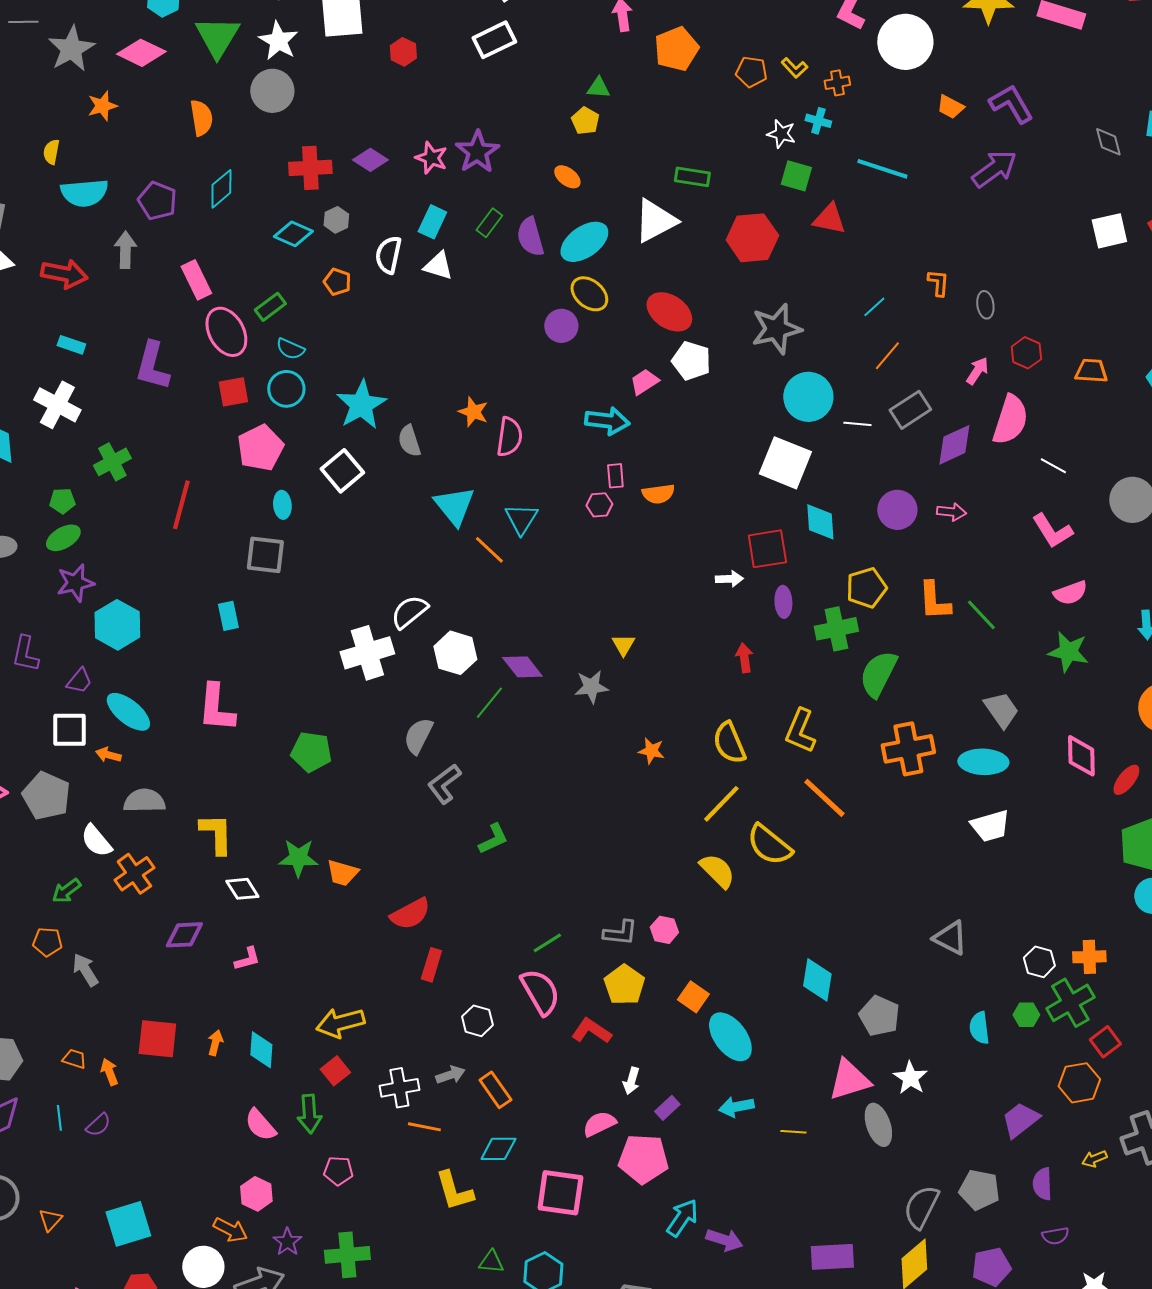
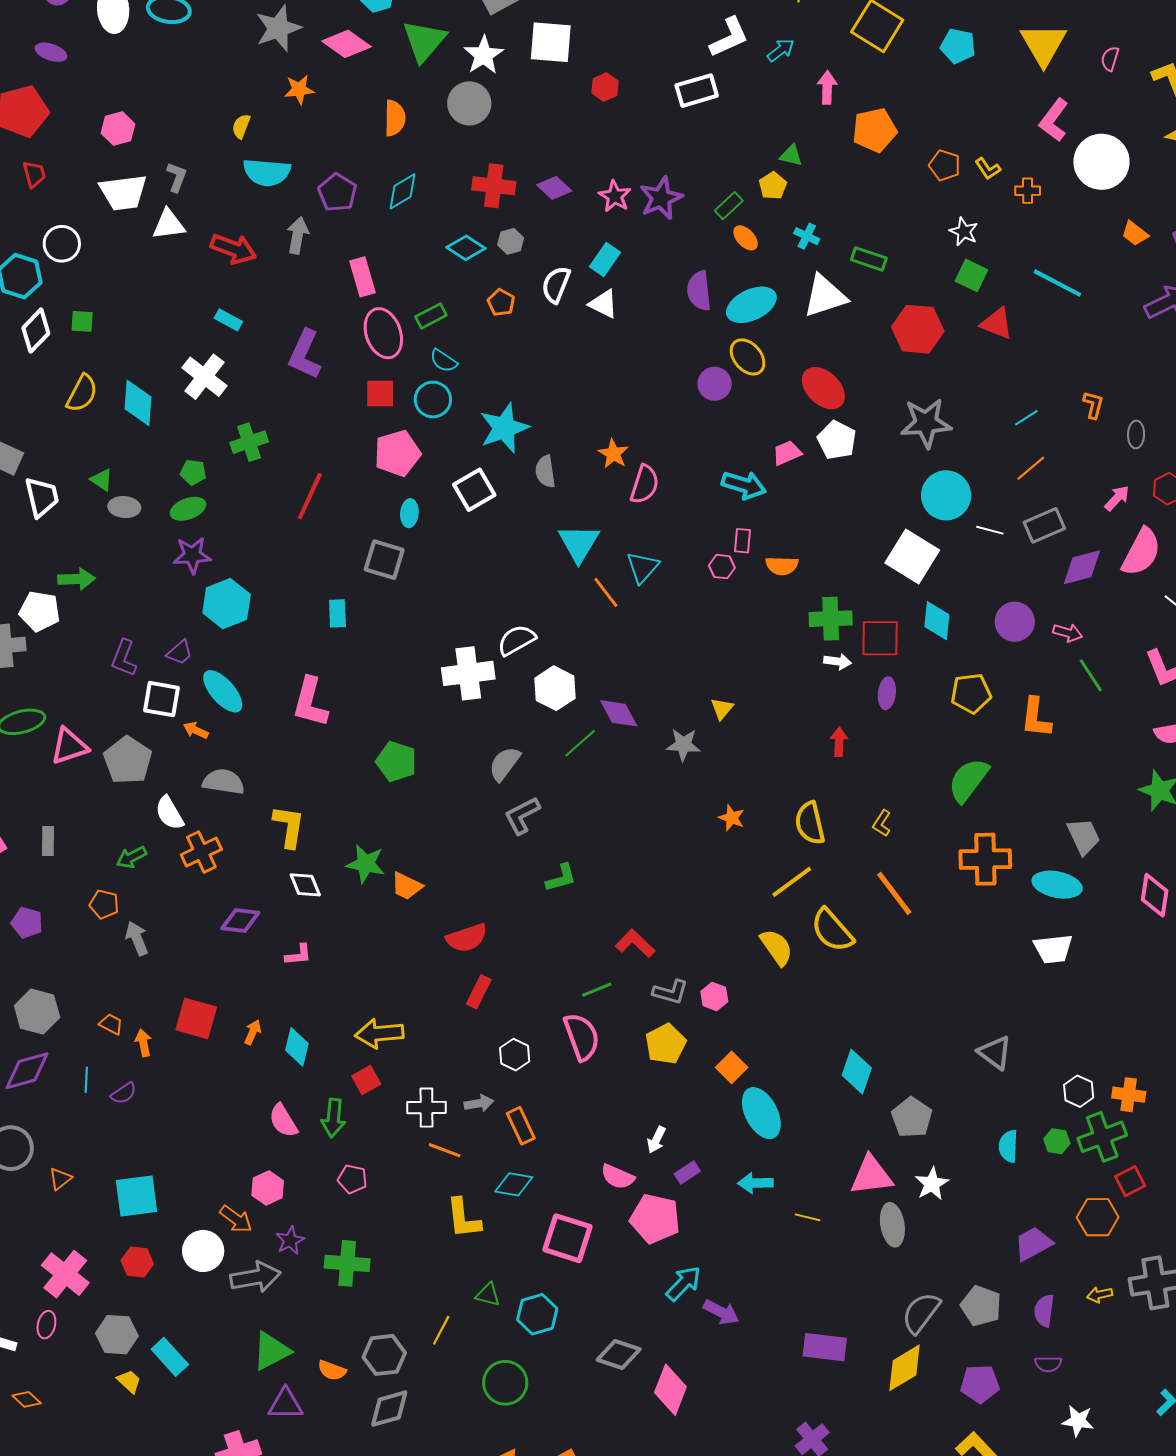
cyan cross: (818, 121) -> (807, 236), moved
green rectangle: (489, 223) -> (729, 206), moved
green line: (981, 615) -> (1091, 675), moved
green cross: (836, 629) -> (831, 619), moved
purple L-shape: (25, 654) -> (124, 658), moved
yellow L-shape: (800, 731) -> (882, 823), size x0.6
red L-shape: (591, 1031) -> (635, 943), moved
pink semicircle: (599, 1124) -> (618, 1177), turned -140

